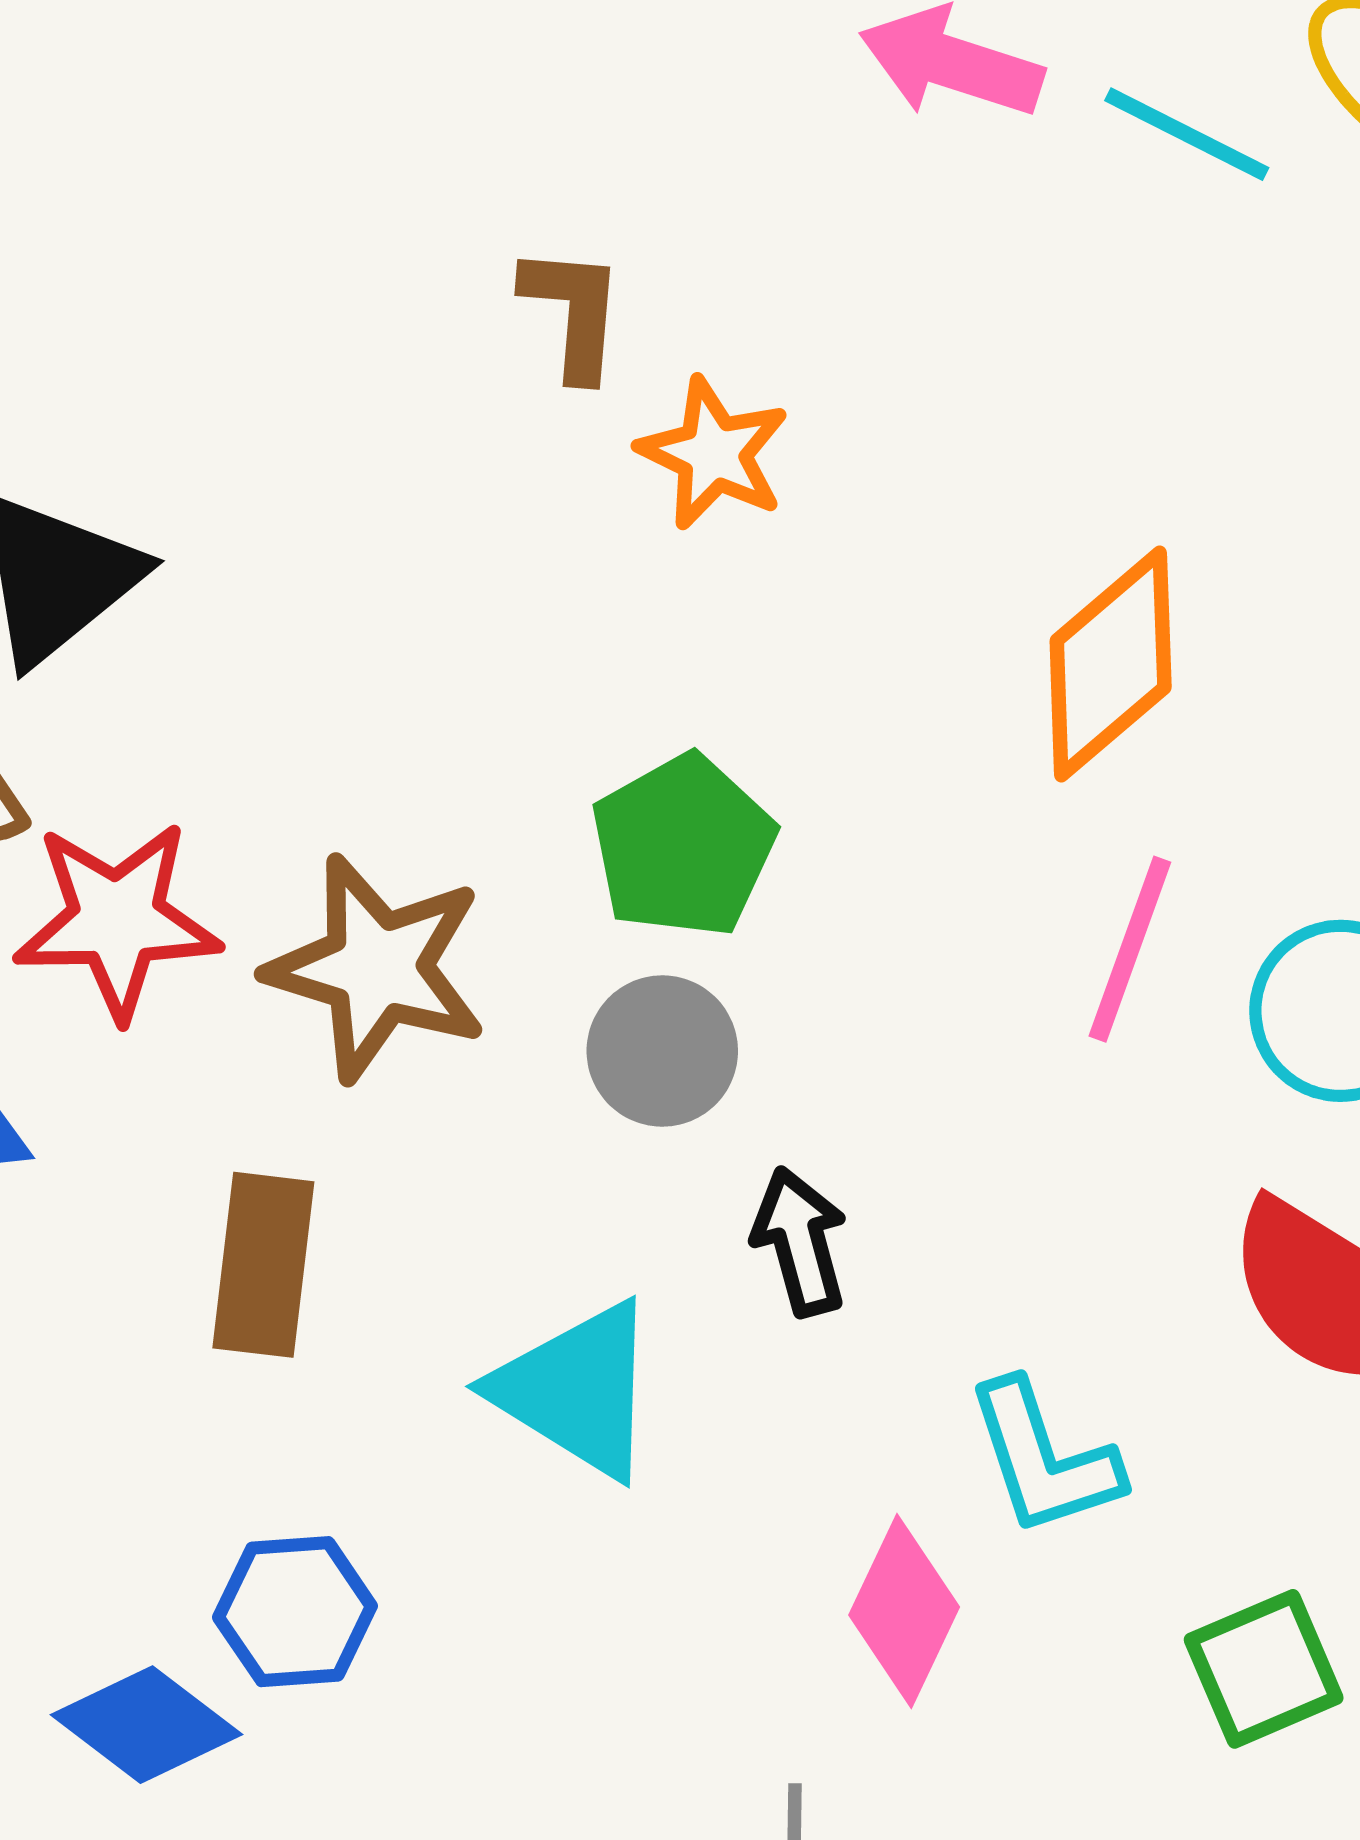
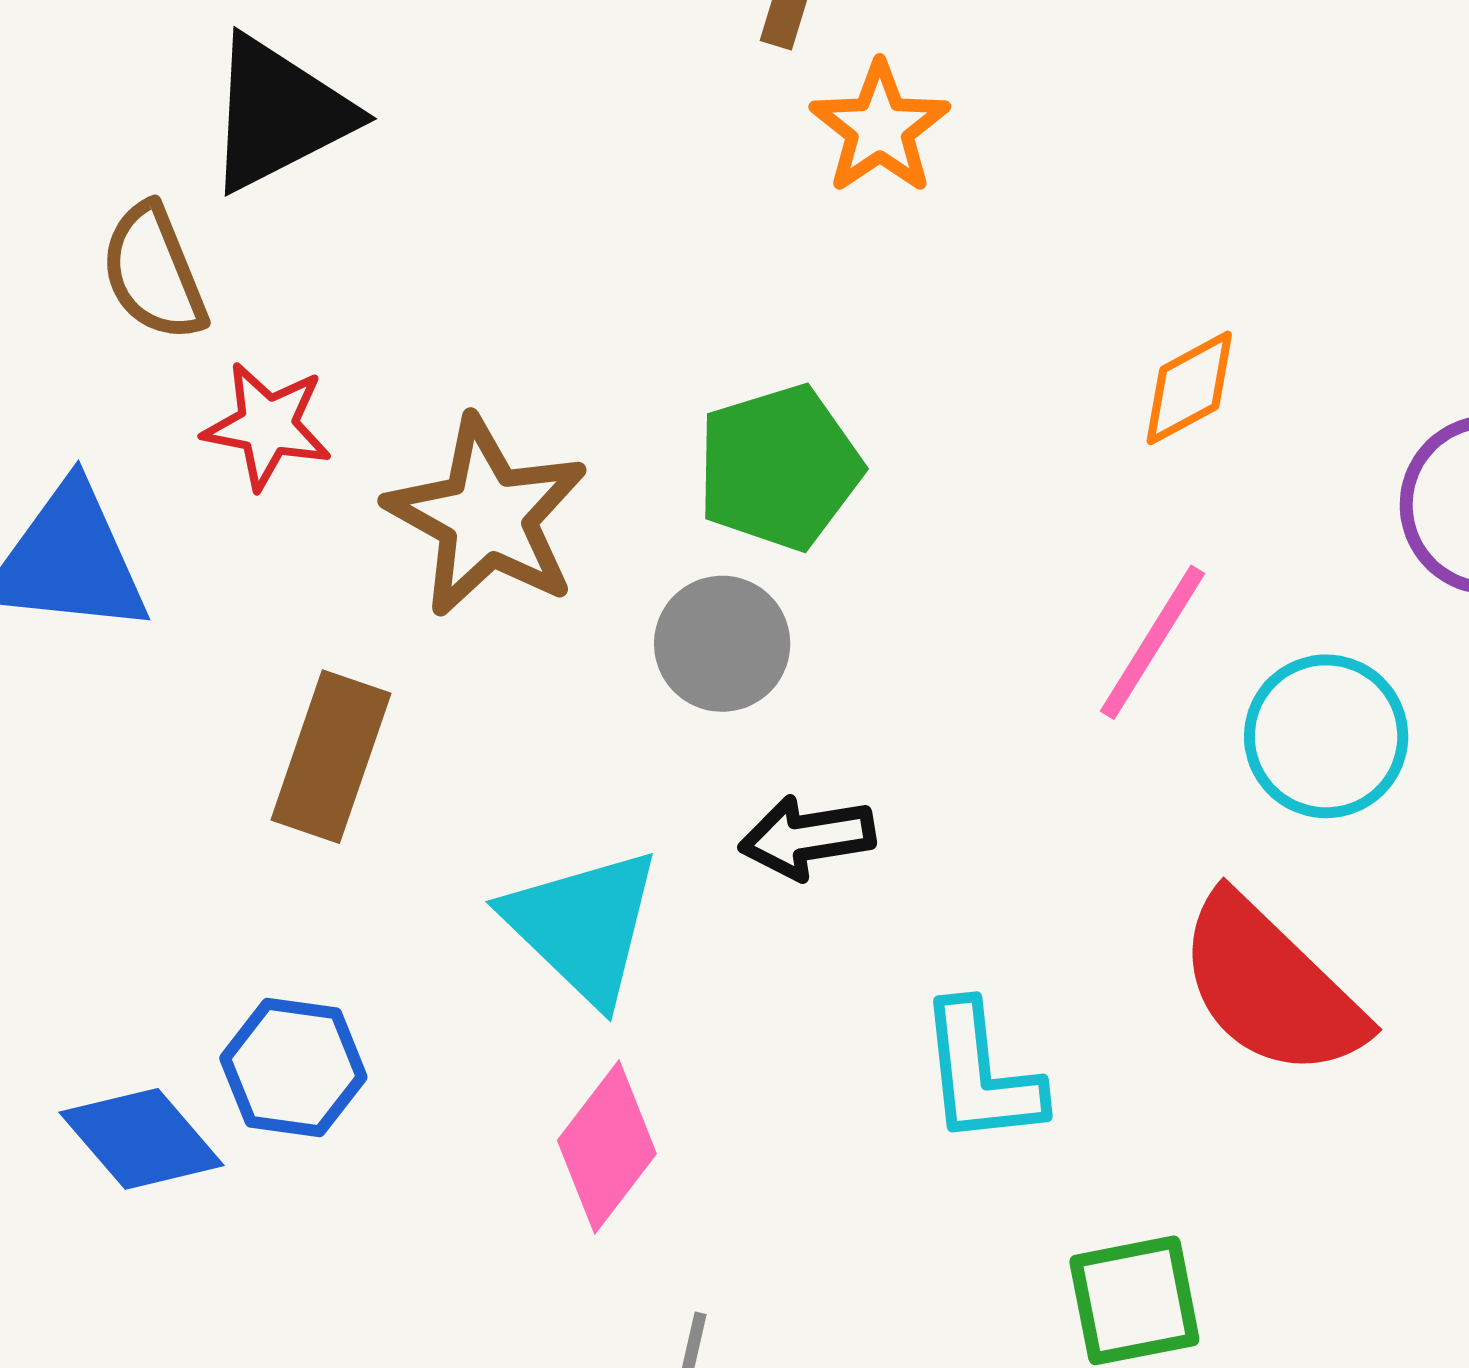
orange diamond: (1111, 664) -> (1189, 388), size x0.6
red star: (117, 920) -> (267, 426), size x0.7
black arrow: (800, 1242) -> (807, 837), turned -96
pink diamond: (904, 1611) -> (607, 1147), moved

